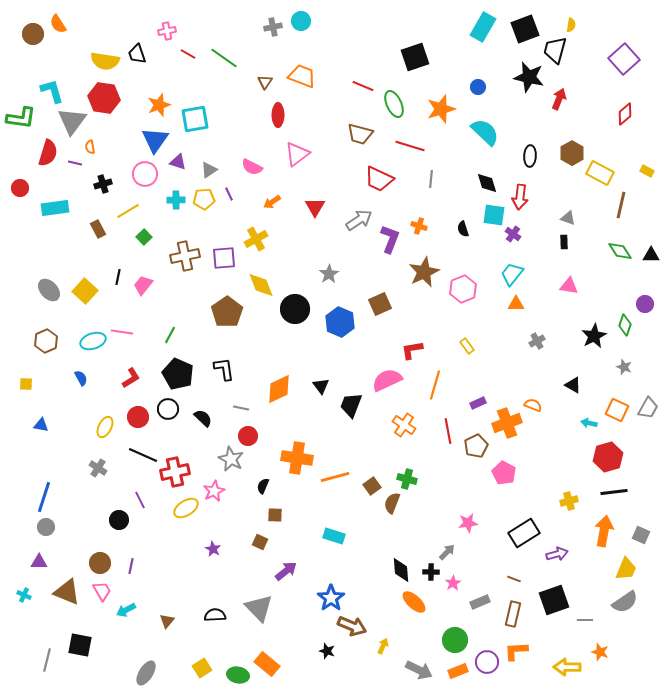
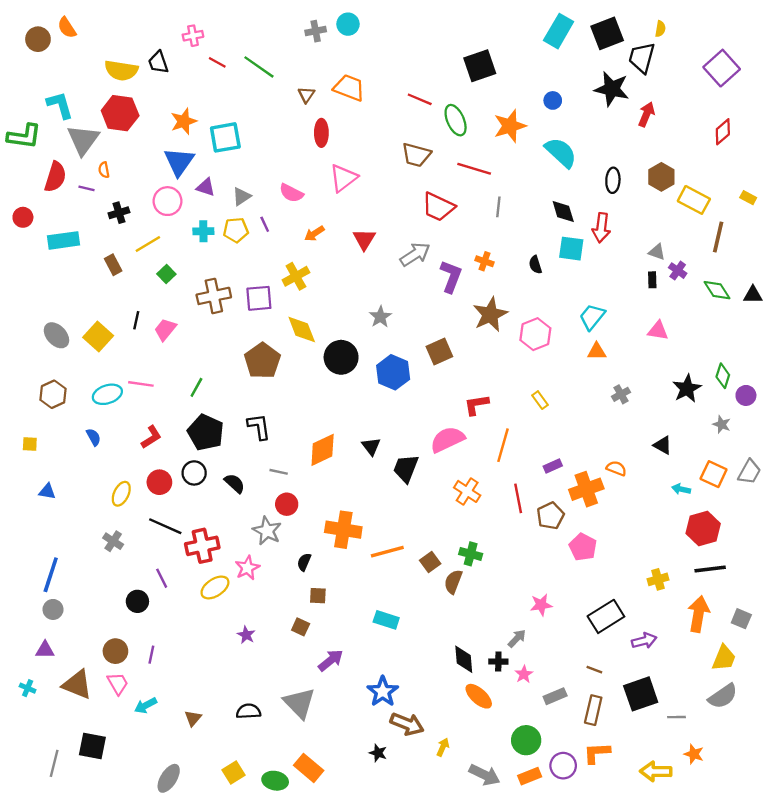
purple cross: (513, 234) -> (678, 271), moved
purple circle: (645, 304) -> (746, 395), moved

